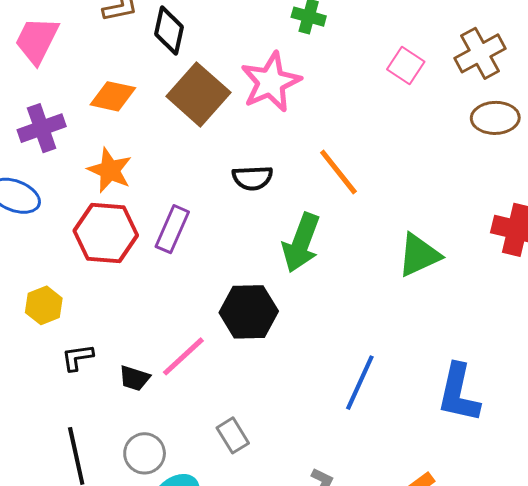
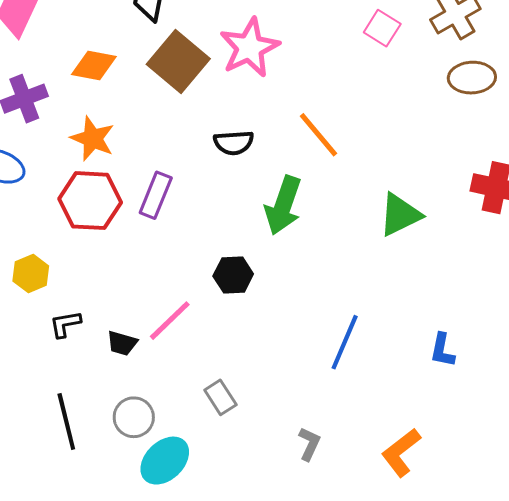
black hexagon: (249, 312) -> (233, 275), size x0.7
blue L-shape: (459, 393) -> (442, 350), size x0.6

